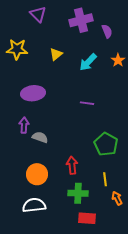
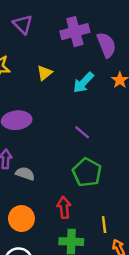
purple semicircle: (107, 31) -> (106, 45), size x1.5
purple line: (87, 103) -> (82, 132), turned 32
green pentagon: (106, 144) -> (87, 172), moved

